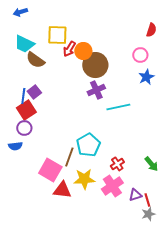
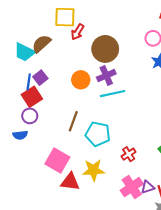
cyan trapezoid: (24, 44) -> (24, 52), moved
orange circle: (83, 51) -> (81, 80), moved
brown semicircle: (35, 60) -> (41, 44), turned 102
cyan line: (118, 107) -> (113, 94), moved
cyan pentagon: (88, 145) -> (98, 134), turned -30
brown line: (69, 157) -> (73, 121), moved
pink cross: (112, 186) -> (132, 187), moved

